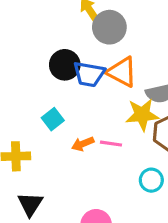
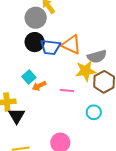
gray circle: (109, 27) -> (36, 18), moved
orange arrow: (83, 144) -> (39, 86), moved
black triangle: (30, 204) -> (17, 116), moved

